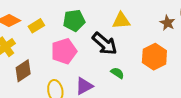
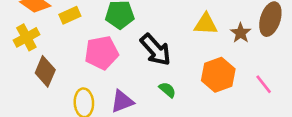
yellow triangle: (121, 21) -> (206, 24), moved
brown diamond: (23, 71) -> (45, 71), turned -40

